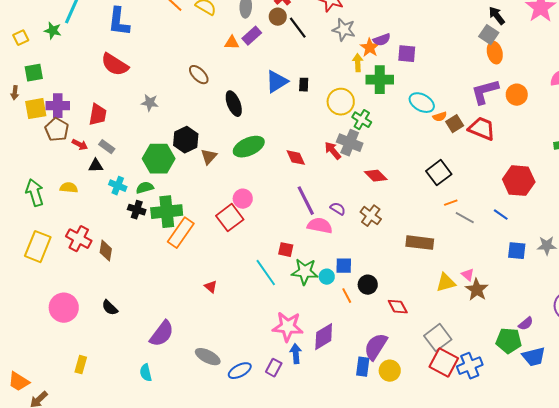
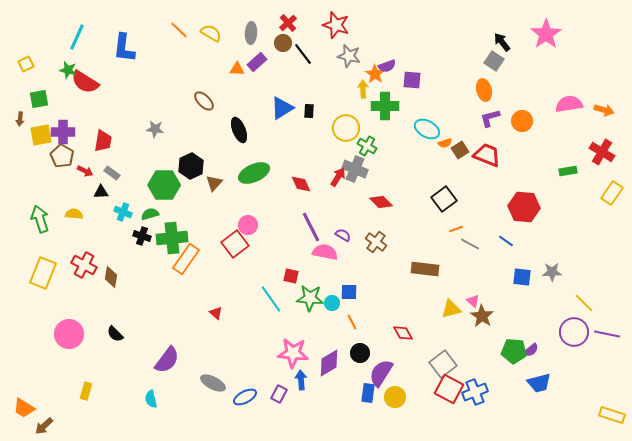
green star: (53, 31) -> (68, 70), moved
orange ellipse: (495, 53) -> (484, 90), moved
red semicircle: (115, 65) -> (85, 82), moved
purple L-shape: (485, 92) -> (490, 118), size x0.7
red arrow: (333, 151) -> (338, 177), turned 72
black circle: (368, 285) -> (360, 353), moved
green pentagon: (509, 341) -> (514, 351), moved

